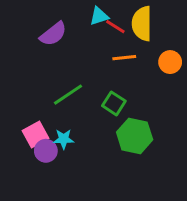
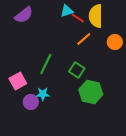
purple semicircle: (53, 34) -> (24, 15), moved
orange line: (124, 58) -> (84, 39), turned -35
green line: (68, 95) -> (46, 64), turned -30
pink square: (35, 135) -> (18, 81), moved

